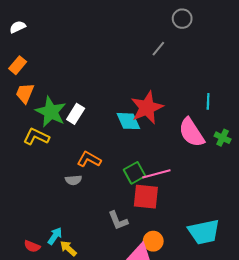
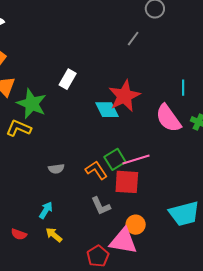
white rectangle: (76, 114) -> (68, 79), moved
orange L-shape: (89, 159) -> (96, 170), moved, turned 30
cyan arrow: (55, 236) -> (46, 210), moved

